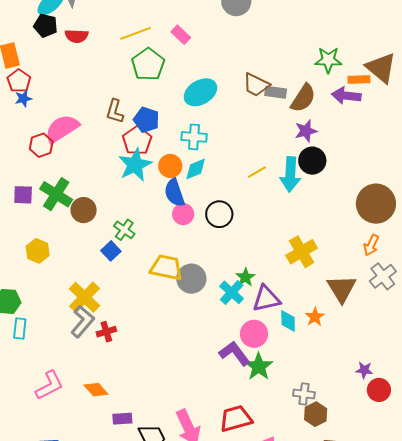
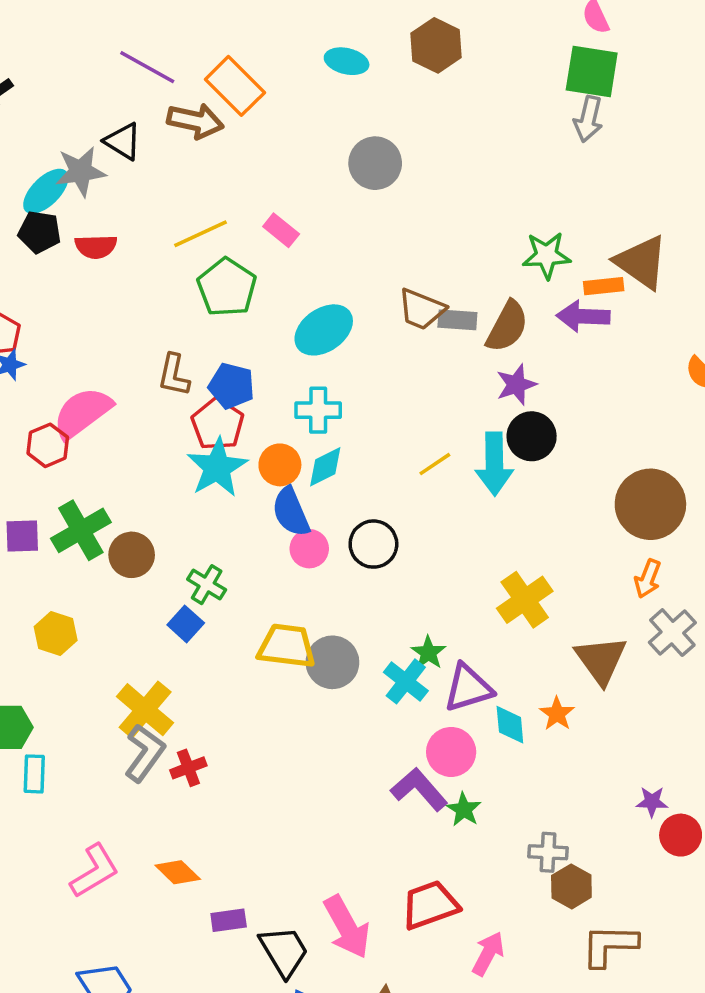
green cross: (56, 194) -> (81, 530), turned 32
green star: (259, 367) -> (464, 810), size x0.7

